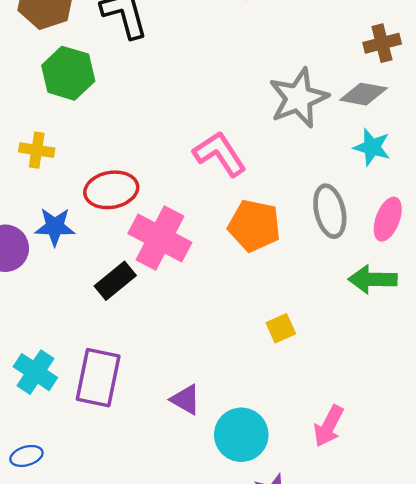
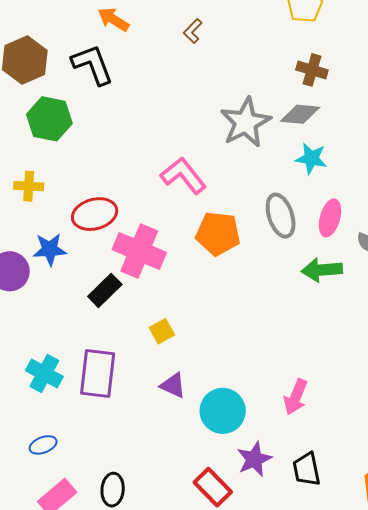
brown cross: (382, 43) -> (312, 70), turned 36
yellow square: (281, 328) -> (162, 331), moved

